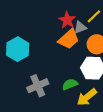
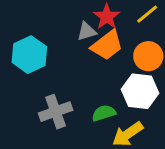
gray triangle: (80, 27) -> (87, 31), moved

